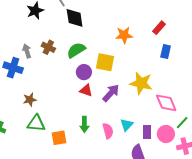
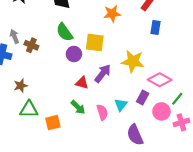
brown cross: (48, 47) -> (31, 45), moved
green semicircle: (76, 50) -> (65, 32), turned -90
red triangle: (86, 90) -> (82, 83), moved
pink diamond: (166, 103) -> (160, 80), turned -35
green arrow: (84, 124) -> (78, 107), turned -42
purple rectangle: (147, 132) -> (143, 97), moved, turned 32

